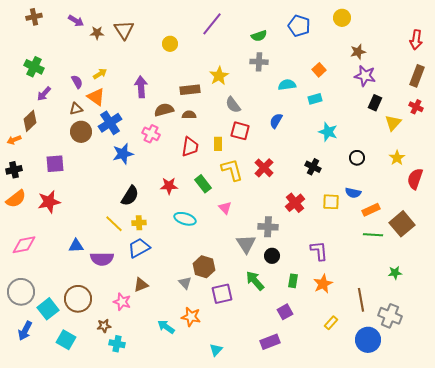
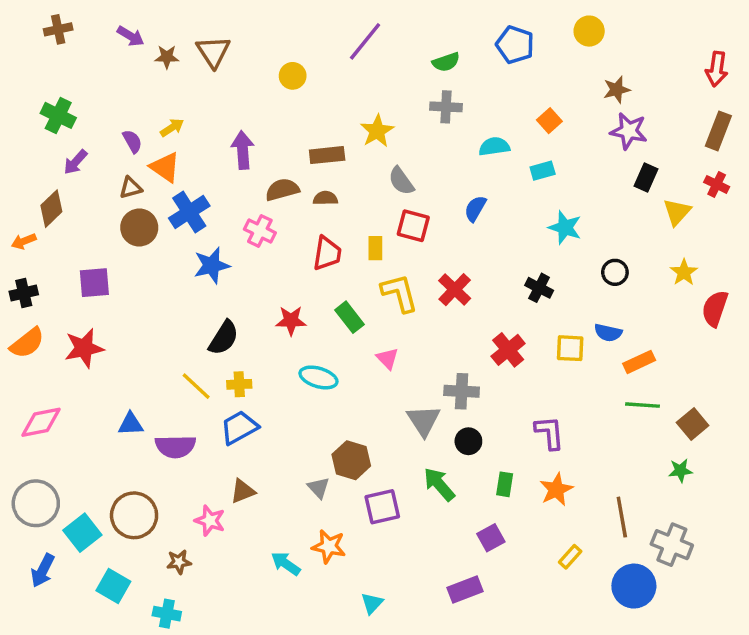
brown square: (402, 224) -> (693, 424), moved, size x0.7
cyan cross: (117, 344) -> (167, 614), moved

